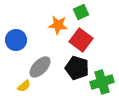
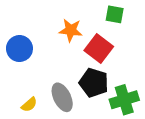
green square: (81, 12) -> (115, 14), moved, turned 35
gray ellipse: (40, 67) -> (62, 97), moved, turned -70

